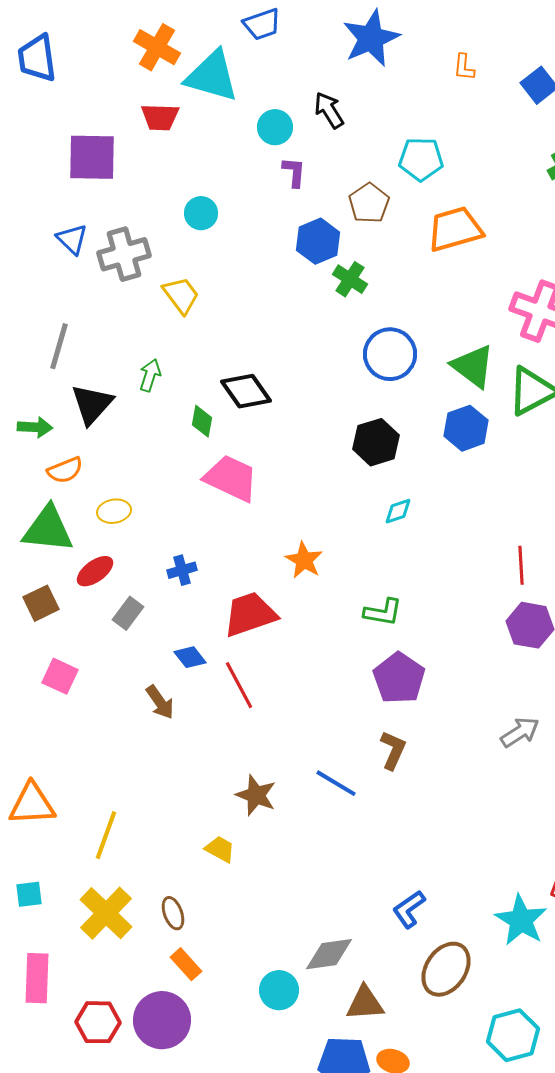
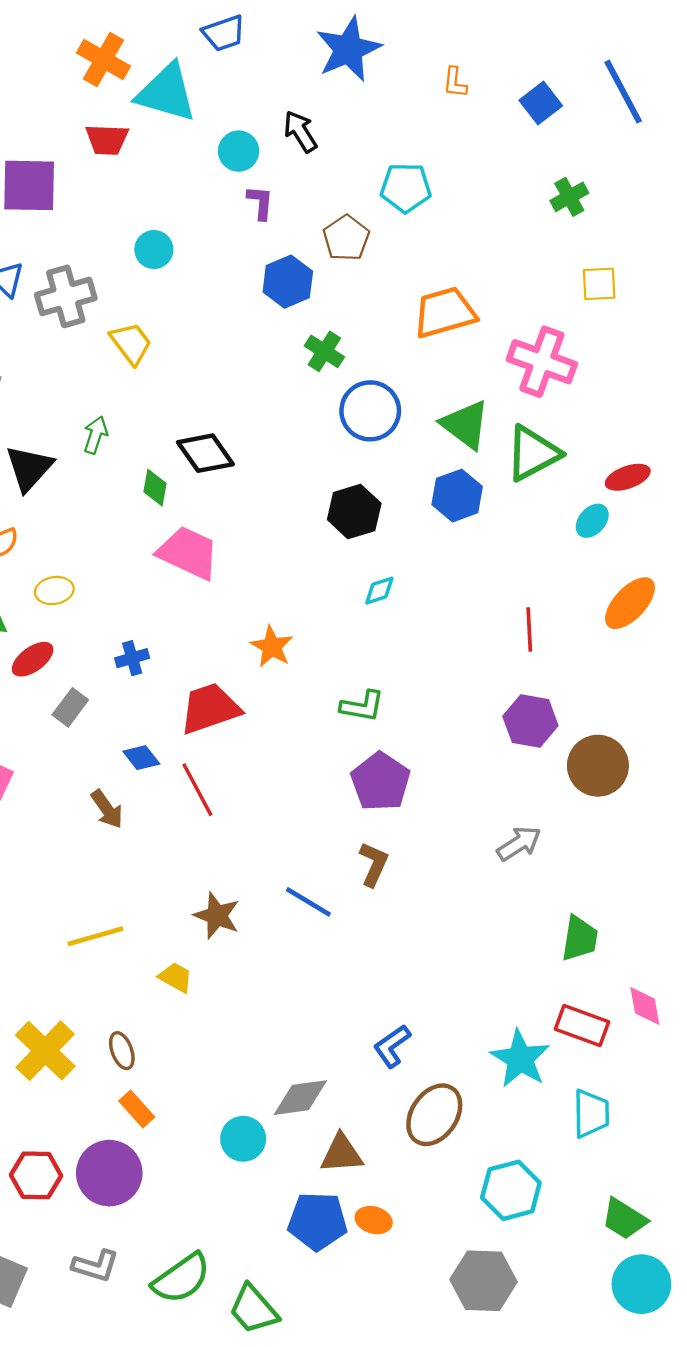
orange trapezoid: (455, 229) -> (445, 312), moved
green cross: (350, 279) -> (324, 351), moved
red line: (521, 565) -> (529, 629), moved
yellow line: (106, 835) -> (96, 936), moved, turned 54

